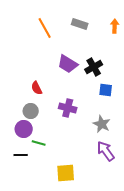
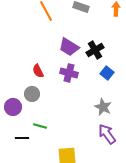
blue square: (106, 90) -> (107, 73), turned 32
purple cross: (68, 108) -> (69, 73), moved
purple circle: (24, 129) -> (13, 107), moved

